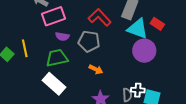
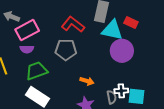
purple semicircle: (62, 36) -> (27, 49), moved
orange arrow: (96, 69) -> (87, 81), moved

